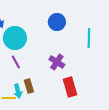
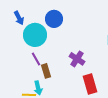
blue circle: (57, 22) -> (54, 19), moved
brown rectangle: (29, 86) -> (46, 71), moved

